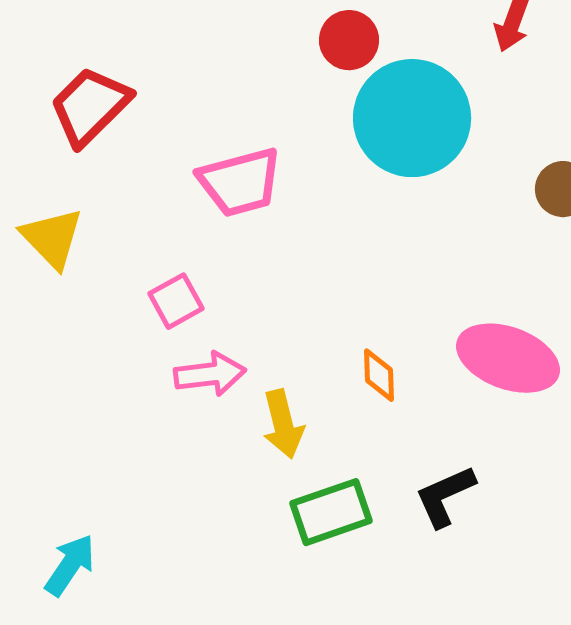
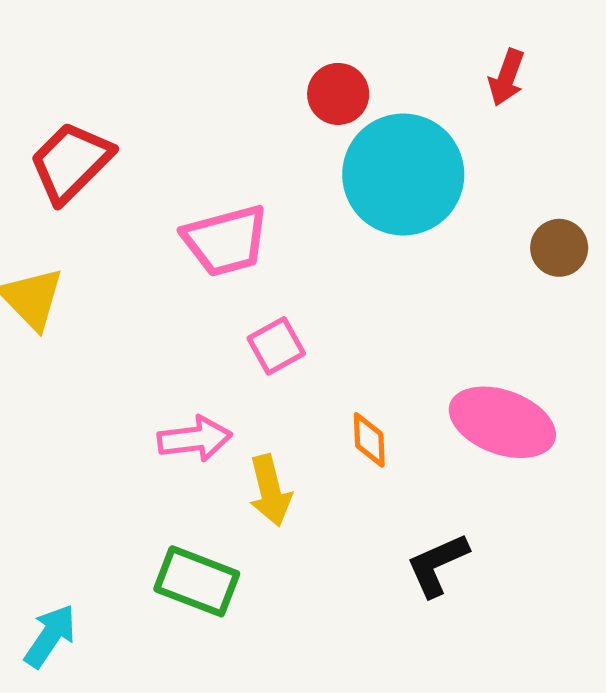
pink square: (176, 301) -> (276, 346), moved
green rectangle: (331, 512) -> (197, 581), moved, turned 40

